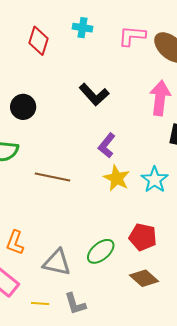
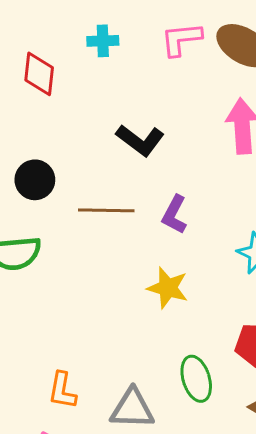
brown line: (53, 177) -> (106, 210), moved
yellow star: (117, 178) -> (168, 288), moved
green ellipse: (101, 251) -> (196, 379), turned -56

